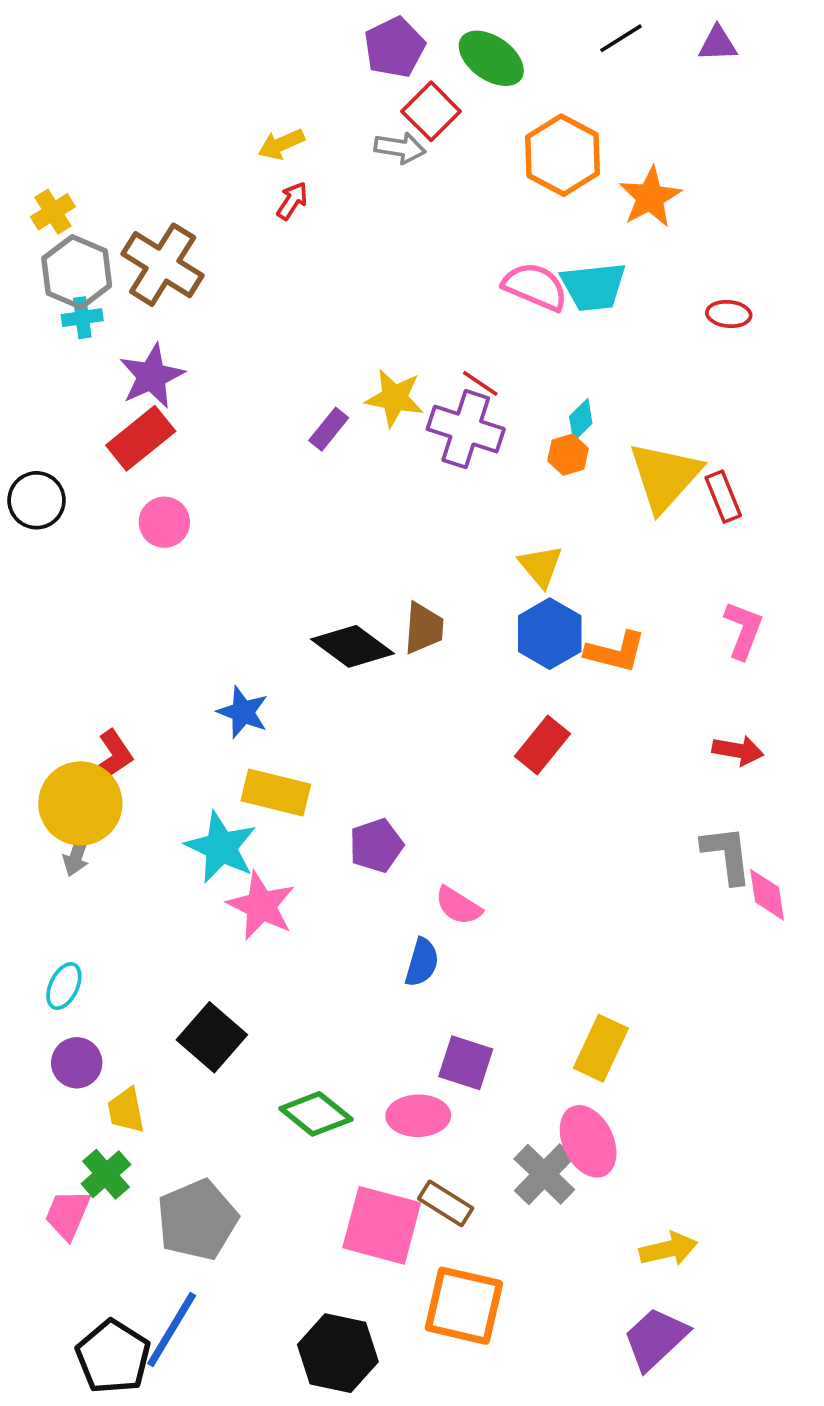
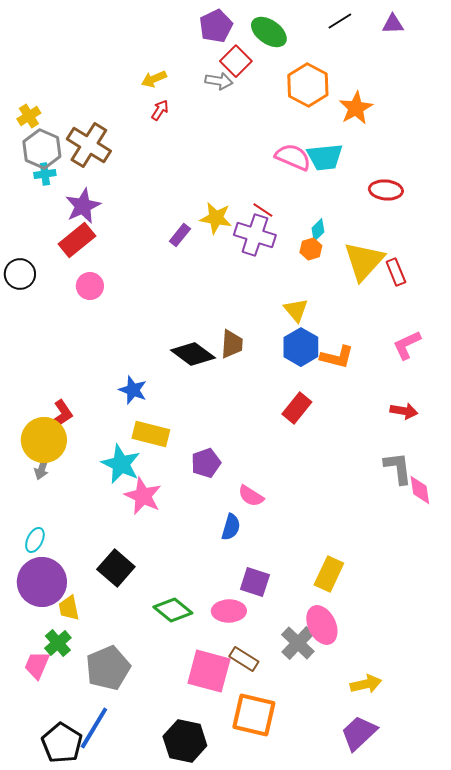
red ellipse: (729, 314) -> (386, 190), moved, size x1.4
pink L-shape: (743, 630) -> (407, 345), turned -136
purple circle: (77, 1063) -> (42, 582), size x1.8

